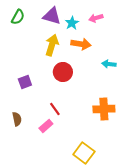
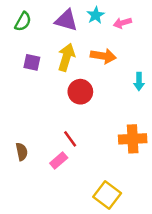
cyan star: (72, 23) -> (96, 15), moved
cyan arrow: (109, 64) -> (139, 81), turned -96
purple square: (25, 82) -> (32, 62), moved, turned 32

